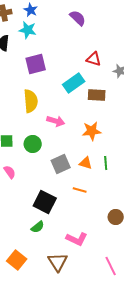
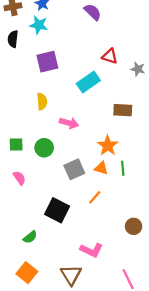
brown rectangle: (97, 95) -> (123, 110), moved
yellow semicircle: (31, 101) -> (42, 101), size x0.7
orange star: (92, 131) -> (108, 146), moved, turned -30
orange line: (80, 190) -> (95, 197), turned -64
green semicircle: (38, 227) -> (30, 237), moved

